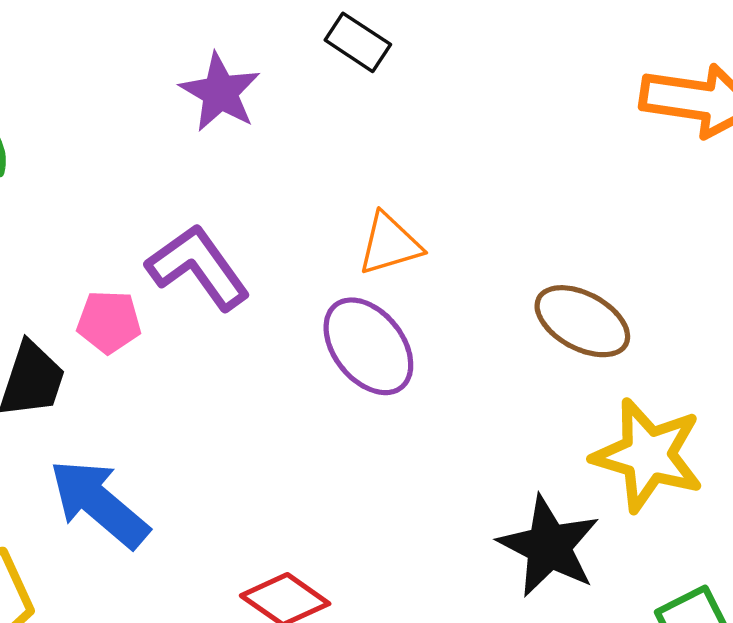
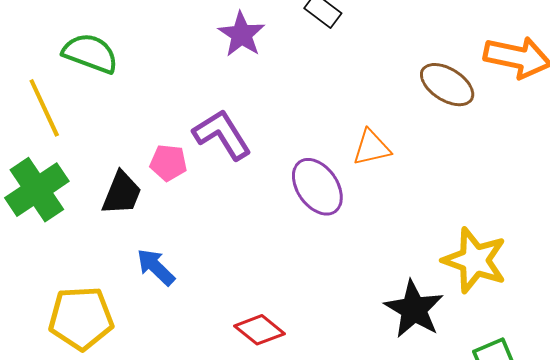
orange triangle: (390, 244) -> (372, 148), moved
brown ellipse: (582, 321) -> (447, 85), moved
blue arrow: (99, 503) -> (156, 267), size x0.7

